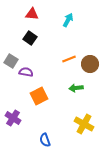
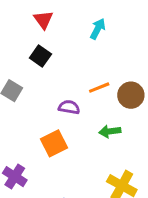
red triangle: (32, 14) -> (43, 20), turned 48
purple semicircle: (26, 72) -> (69, 107), moved

